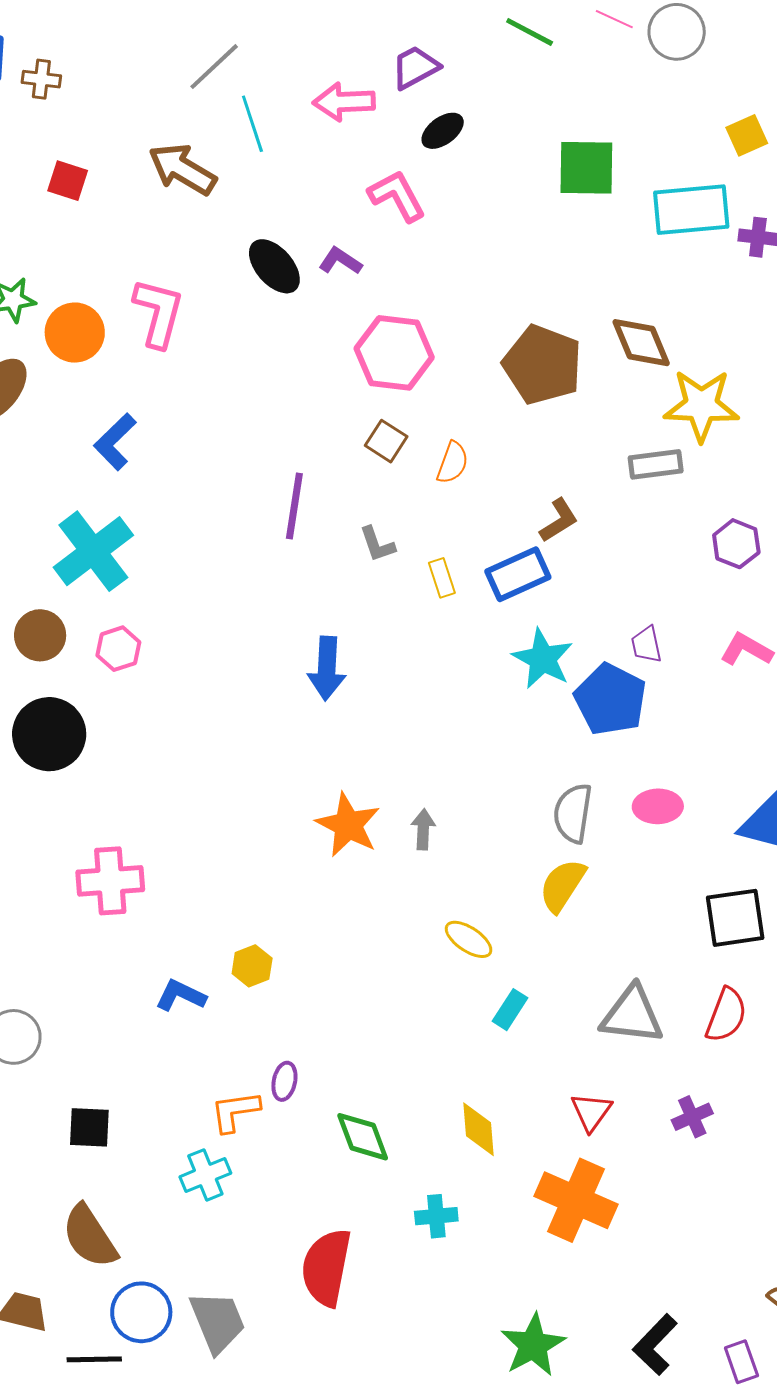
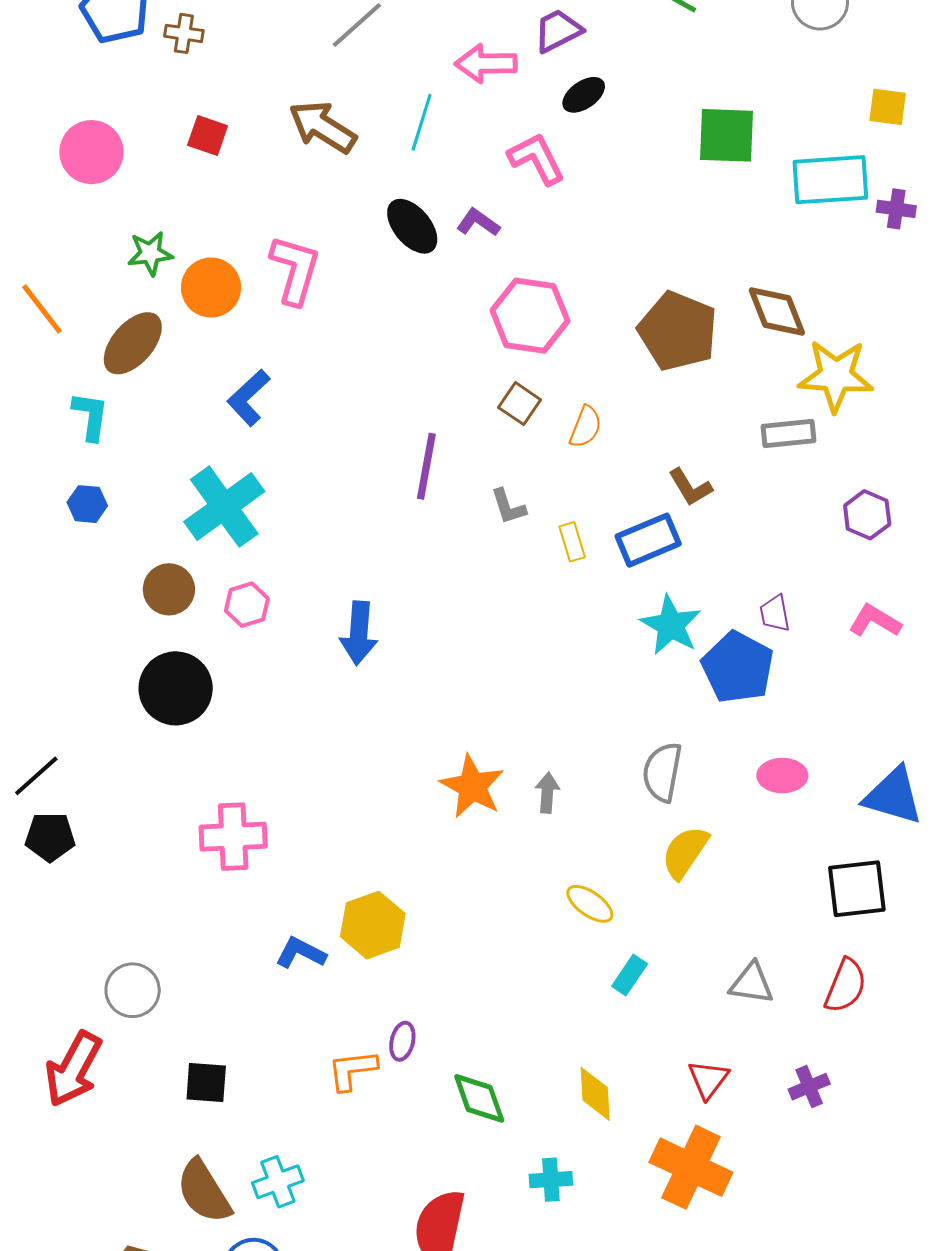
cyan line: (252, 124) -> (422, 122), moved, turned 34
yellow square: (747, 135) -> (888, 107), turned 30
brown L-shape: (559, 520) -> (690, 487), turned 90
blue arrow: (327, 668) -> (359, 633), moved
gray semicircle: (573, 813) -> (662, 772), moved
yellow hexagon: (252, 966) -> (373, 925), size x1.6
gray triangle: (632, 1015) -> (752, 983), size x0.7
cyan cross: (205, 1175) -> (278, 1182), moved

